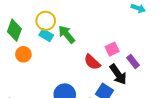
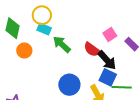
green arrow: (67, 34) -> (62, 44), moved
black arrow: (118, 74) -> (107, 60), moved

